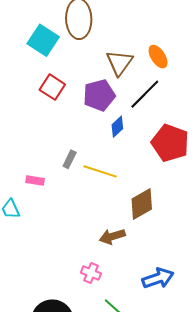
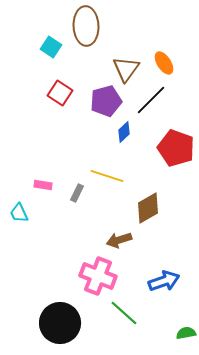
cyan square: (43, 40) -> (51, 47), size x0.7
gray rectangle: (70, 159) -> (77, 193), moved
pink cross: (91, 273) -> (98, 276), size x1.8

